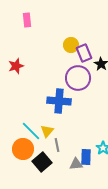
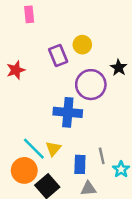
purple rectangle: (84, 53) -> (58, 56), moved
gray line: (57, 145) -> (102, 156), moved
blue rectangle: (86, 157) -> (80, 164), moved

